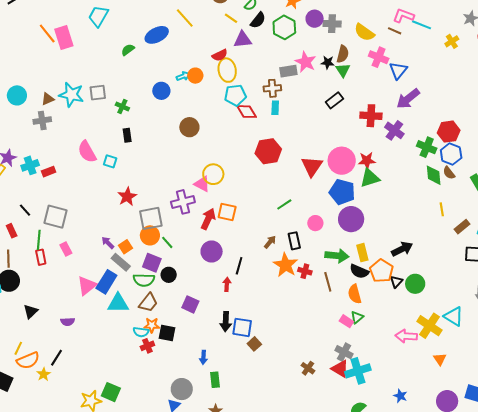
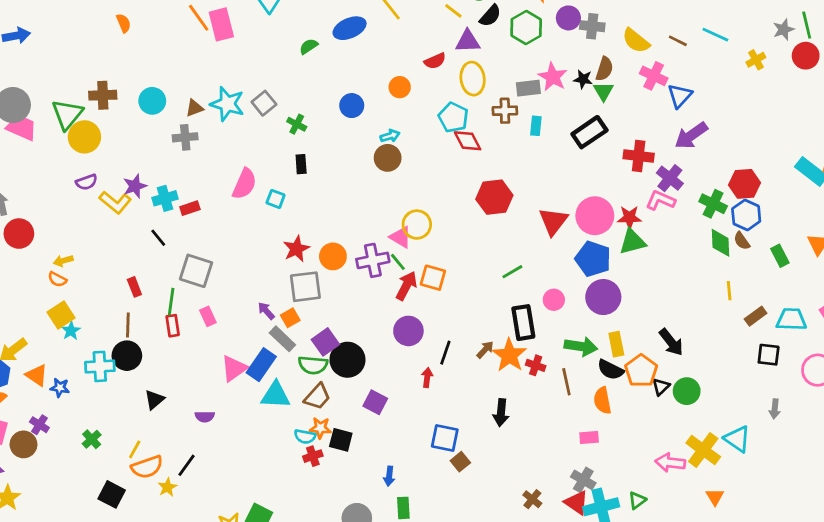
pink L-shape: (403, 16) -> (660, 200), moved
yellow ellipse: (227, 70) -> (473, 79), moved
cyan arrow: (183, 76) -> (390, 136), moved
gray square: (98, 93) -> (264, 103), turned -36
cyan pentagon: (235, 95) -> (453, 117), turned 30
black rectangle: (334, 100) -> (589, 132), size x1.4
cyan rectangle: (275, 108) -> (536, 126), moved
pink semicircle: (87, 152) -> (244, 184), turned -130
black line: (25, 210) -> (158, 238), moved
gray square: (151, 218) -> (305, 287), moved
orange circle: (150, 235) -> (333, 256), moved
black rectangle: (294, 241) -> (523, 323), size x1.4
green line: (167, 242) -> (398, 262), moved
brown arrow: (270, 242) -> (485, 350), moved
black arrow: (402, 249) -> (671, 342), turned 75
purple square: (152, 263) -> (325, 342), turned 30
black circle: (169, 275) -> (347, 360), size x1.6
green triangle: (357, 317) -> (637, 500), moved
pink rectangle: (346, 321) -> (589, 437), turned -40
black arrow: (226, 322) -> (501, 413), moved

